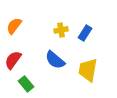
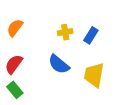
green rectangle: (26, 84) -> (15, 90), moved

